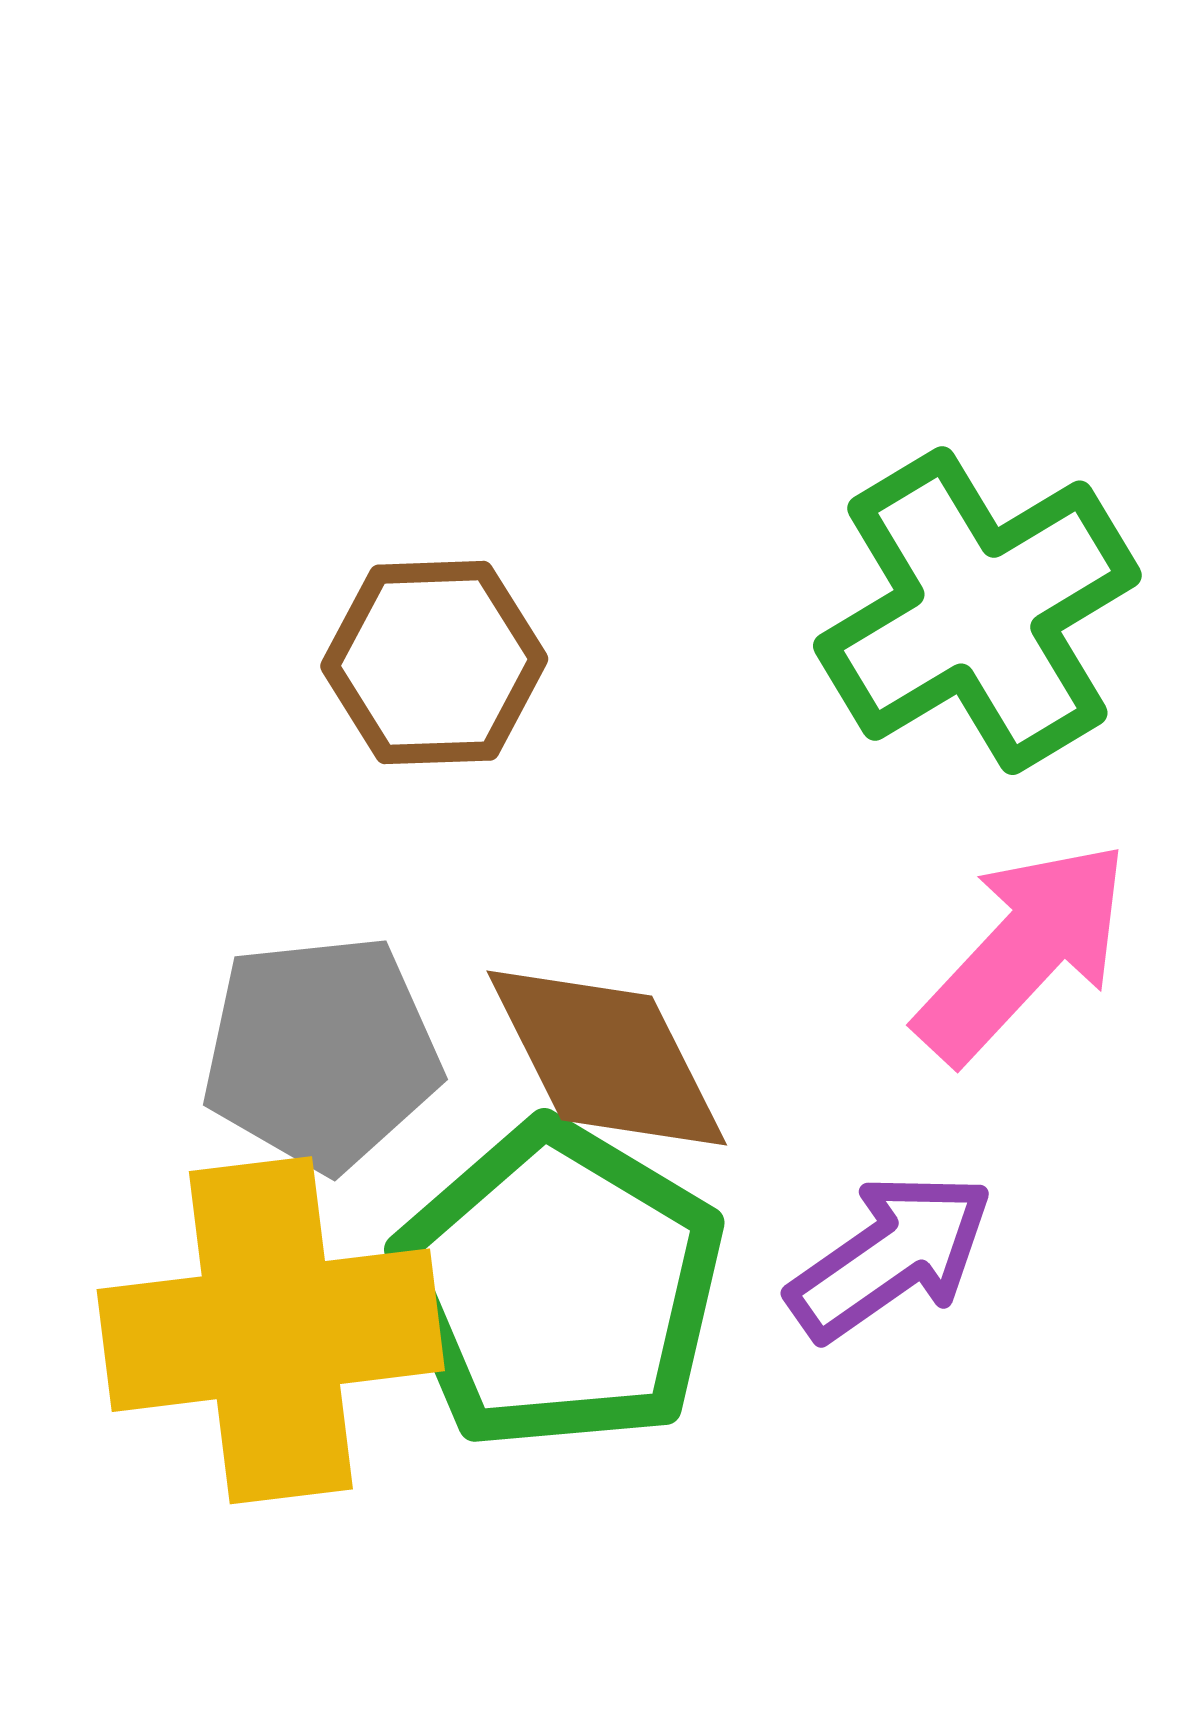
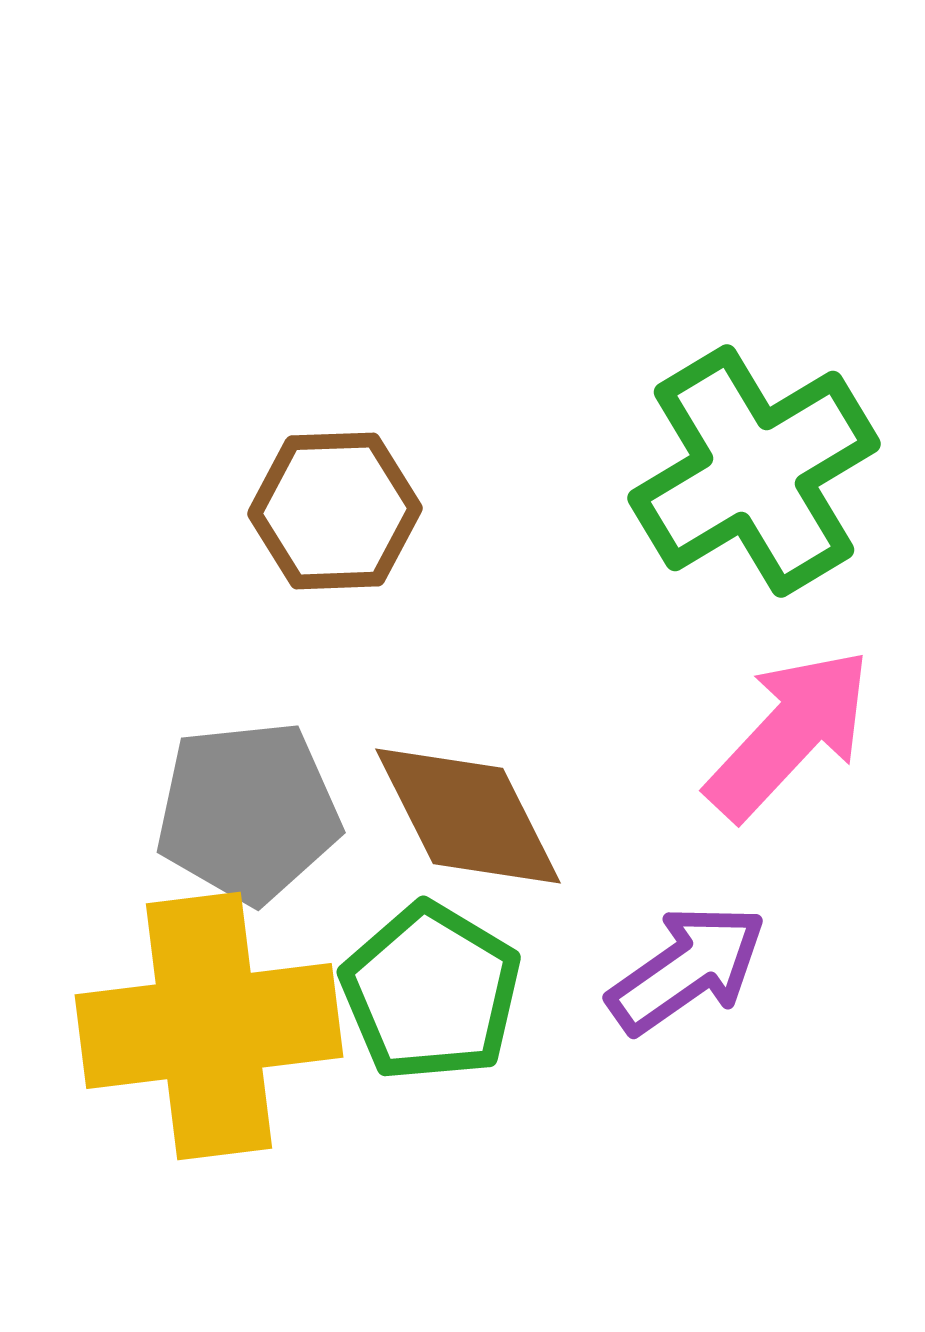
green pentagon: (559, 1286) -> (431, 992), size x0.7

